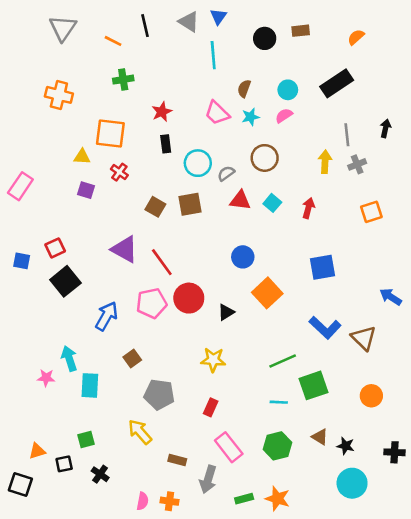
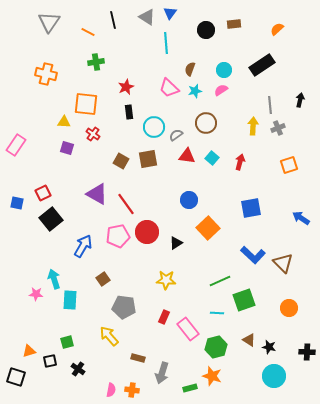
blue arrow: (391, 297) -> (301, 218), moved
pink rectangle: (229, 447) -> (188, 329), moved
orange star: (277, 499) -> (212, 376), moved

